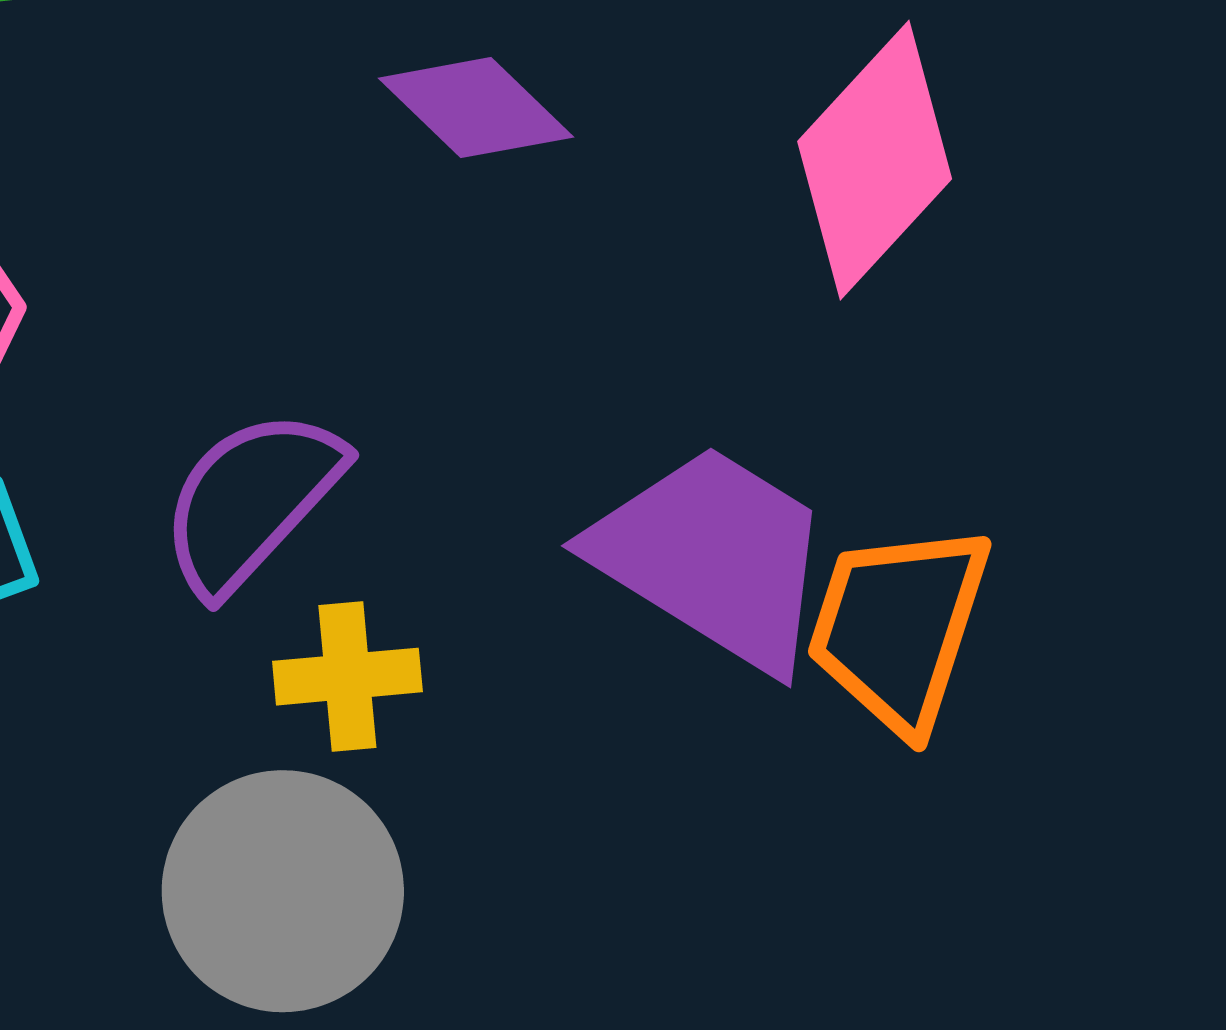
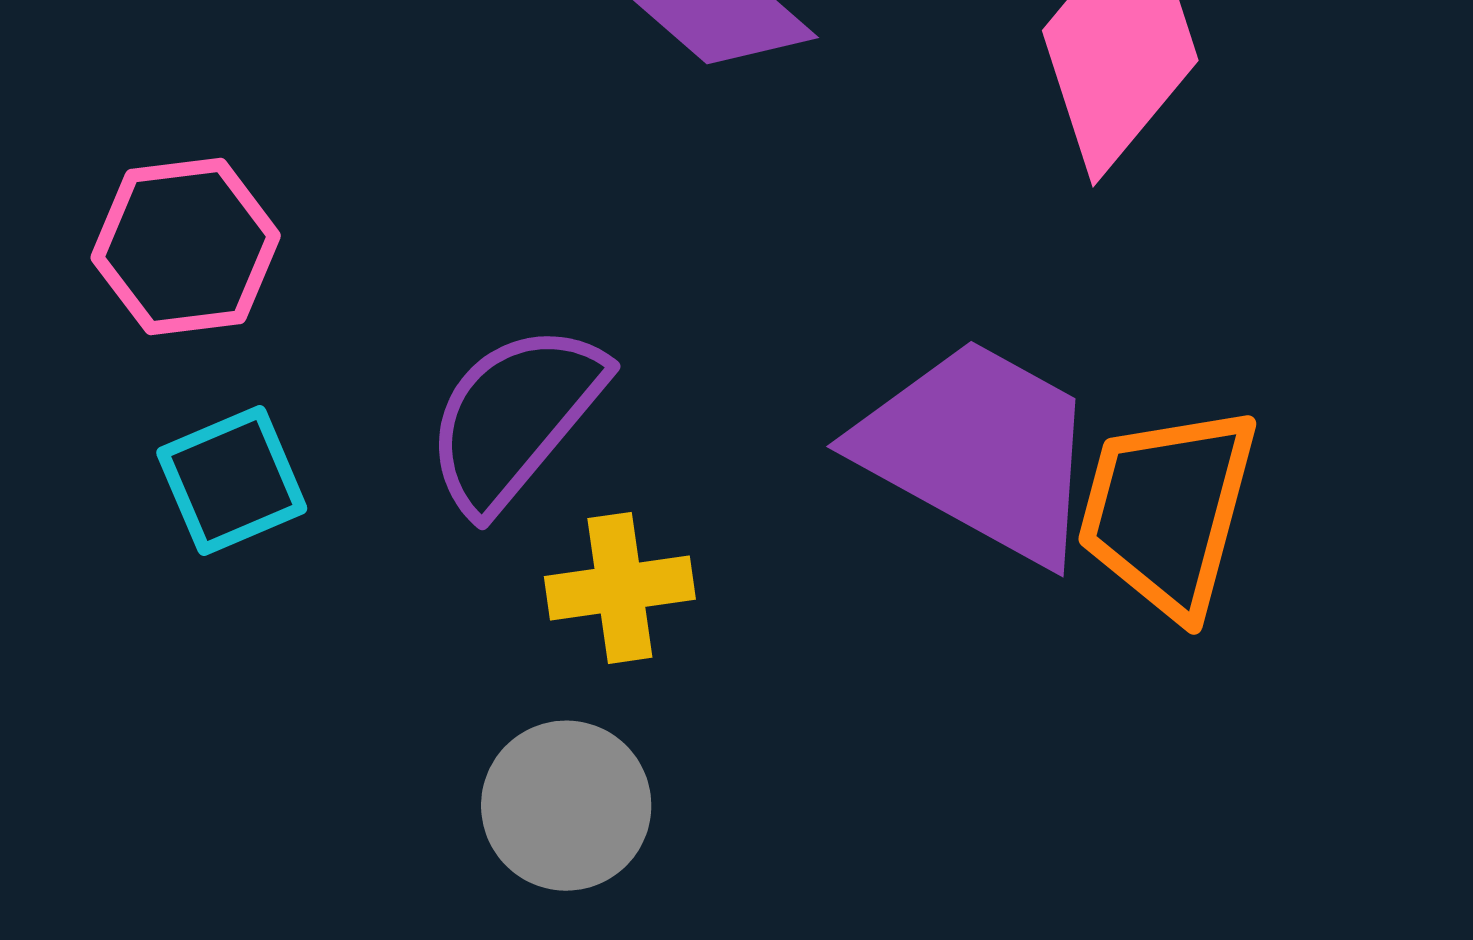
gray circle: (283, 891) -> (566, 806), size x0.7

